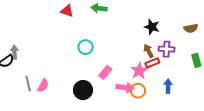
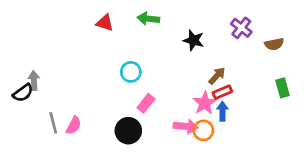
black star: (152, 27) -> (194, 40), moved
purple cross: (167, 49) -> (241, 28), moved, turned 35
brown arrow: (148, 51) -> (217, 76), turned 72
pink rectangle: (105, 72) -> (146, 103), moved
blue arrow: (168, 86) -> (222, 111), moved

